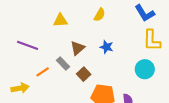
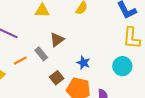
blue star: (107, 47) -> (83, 63), moved
brown square: (84, 74) -> (57, 78), moved

